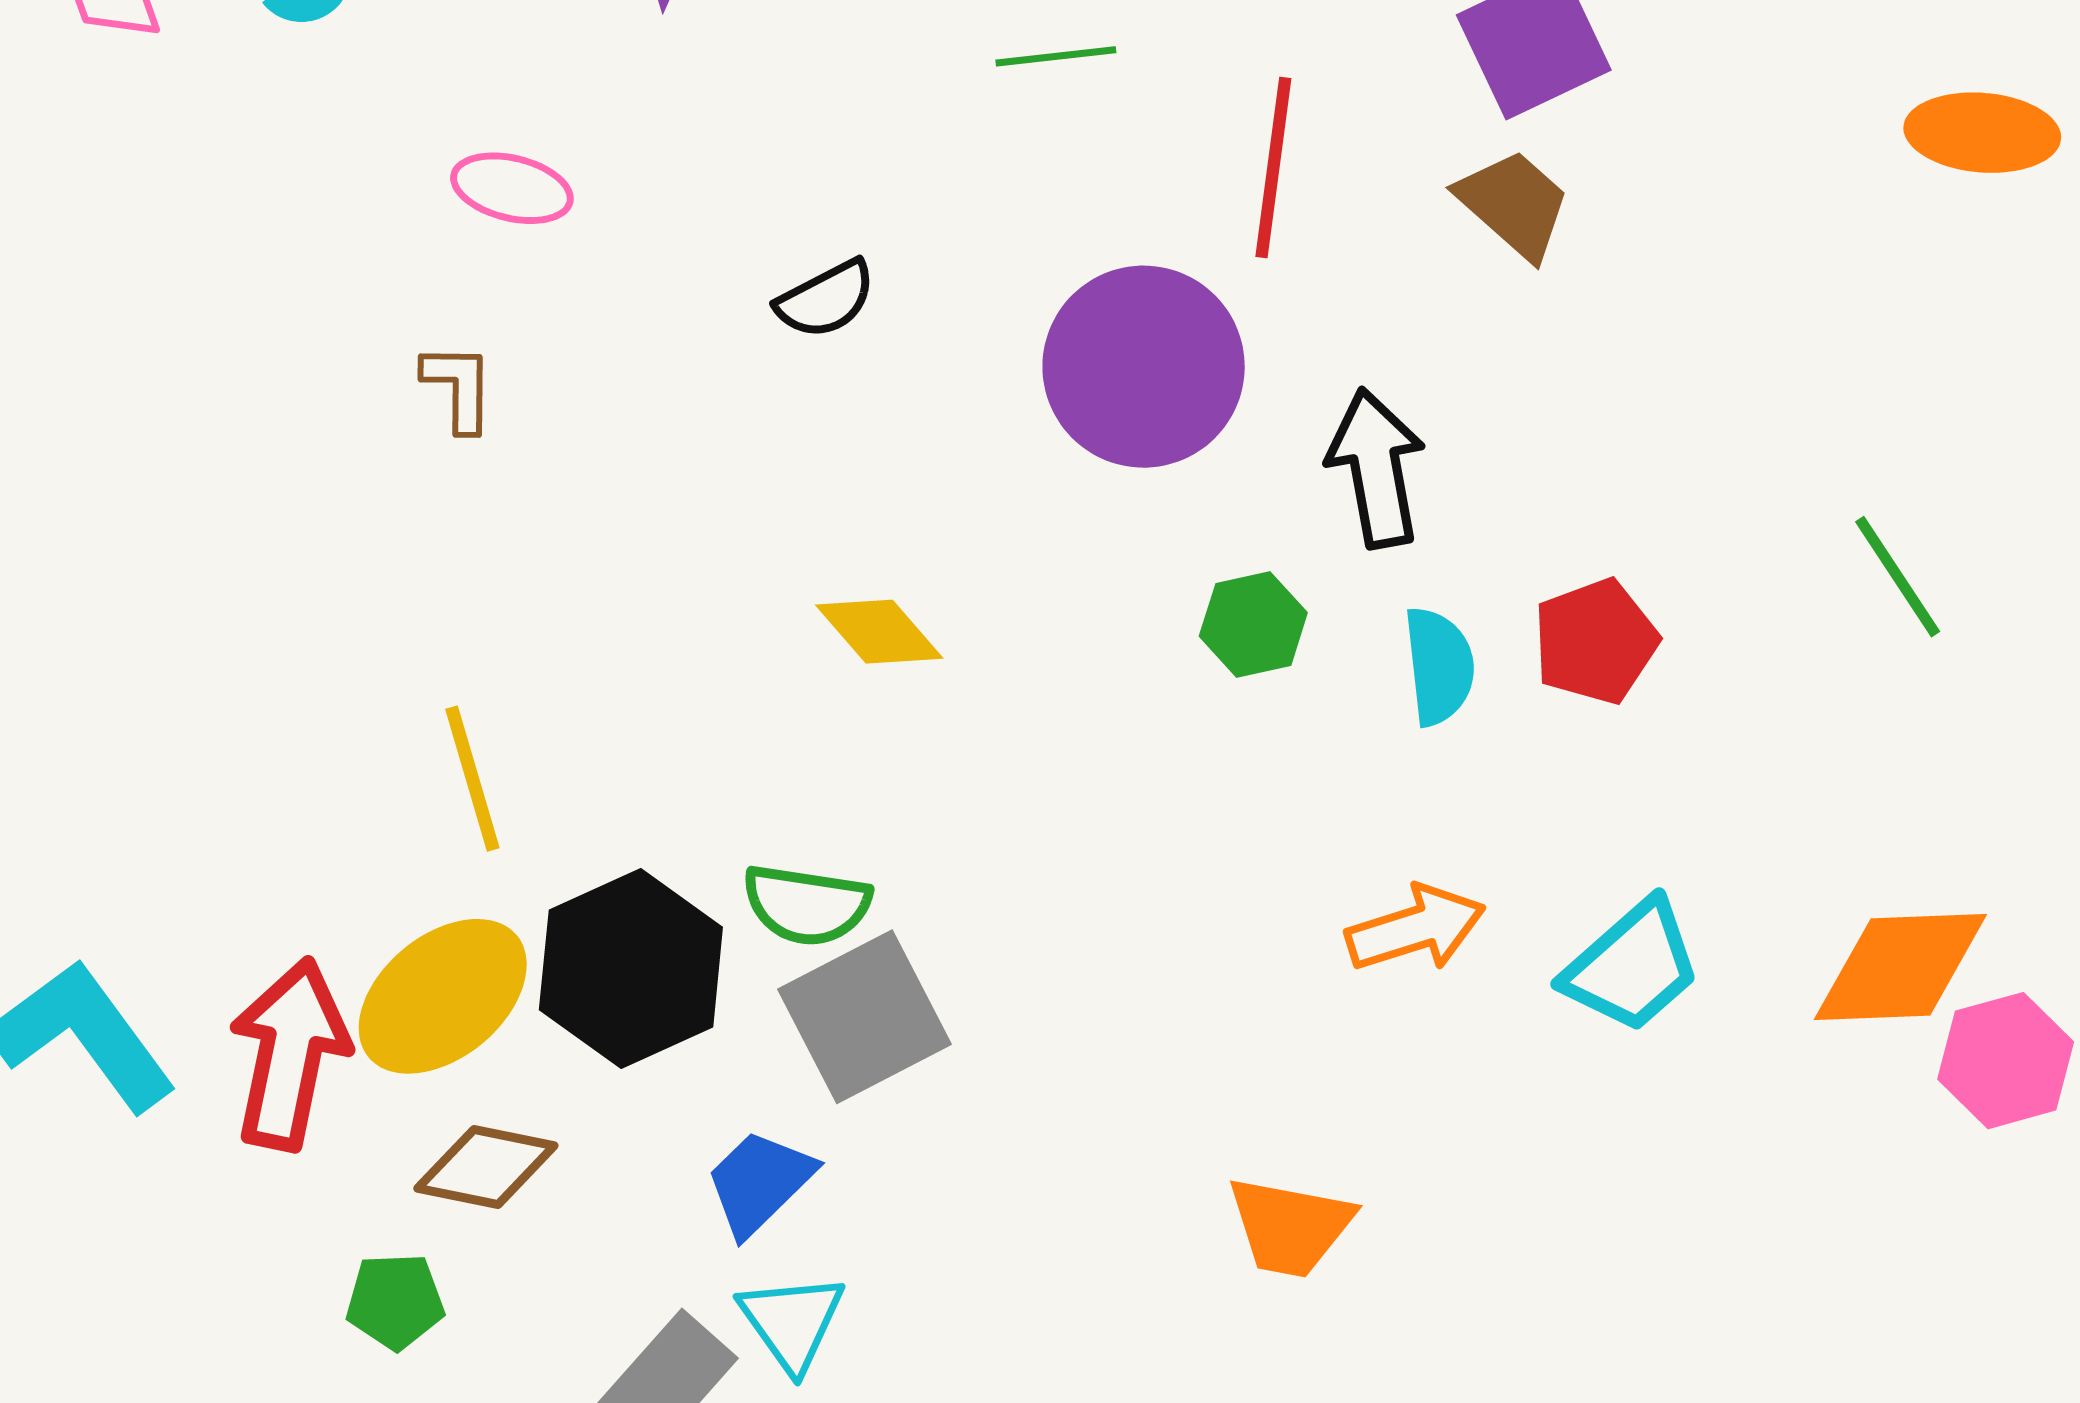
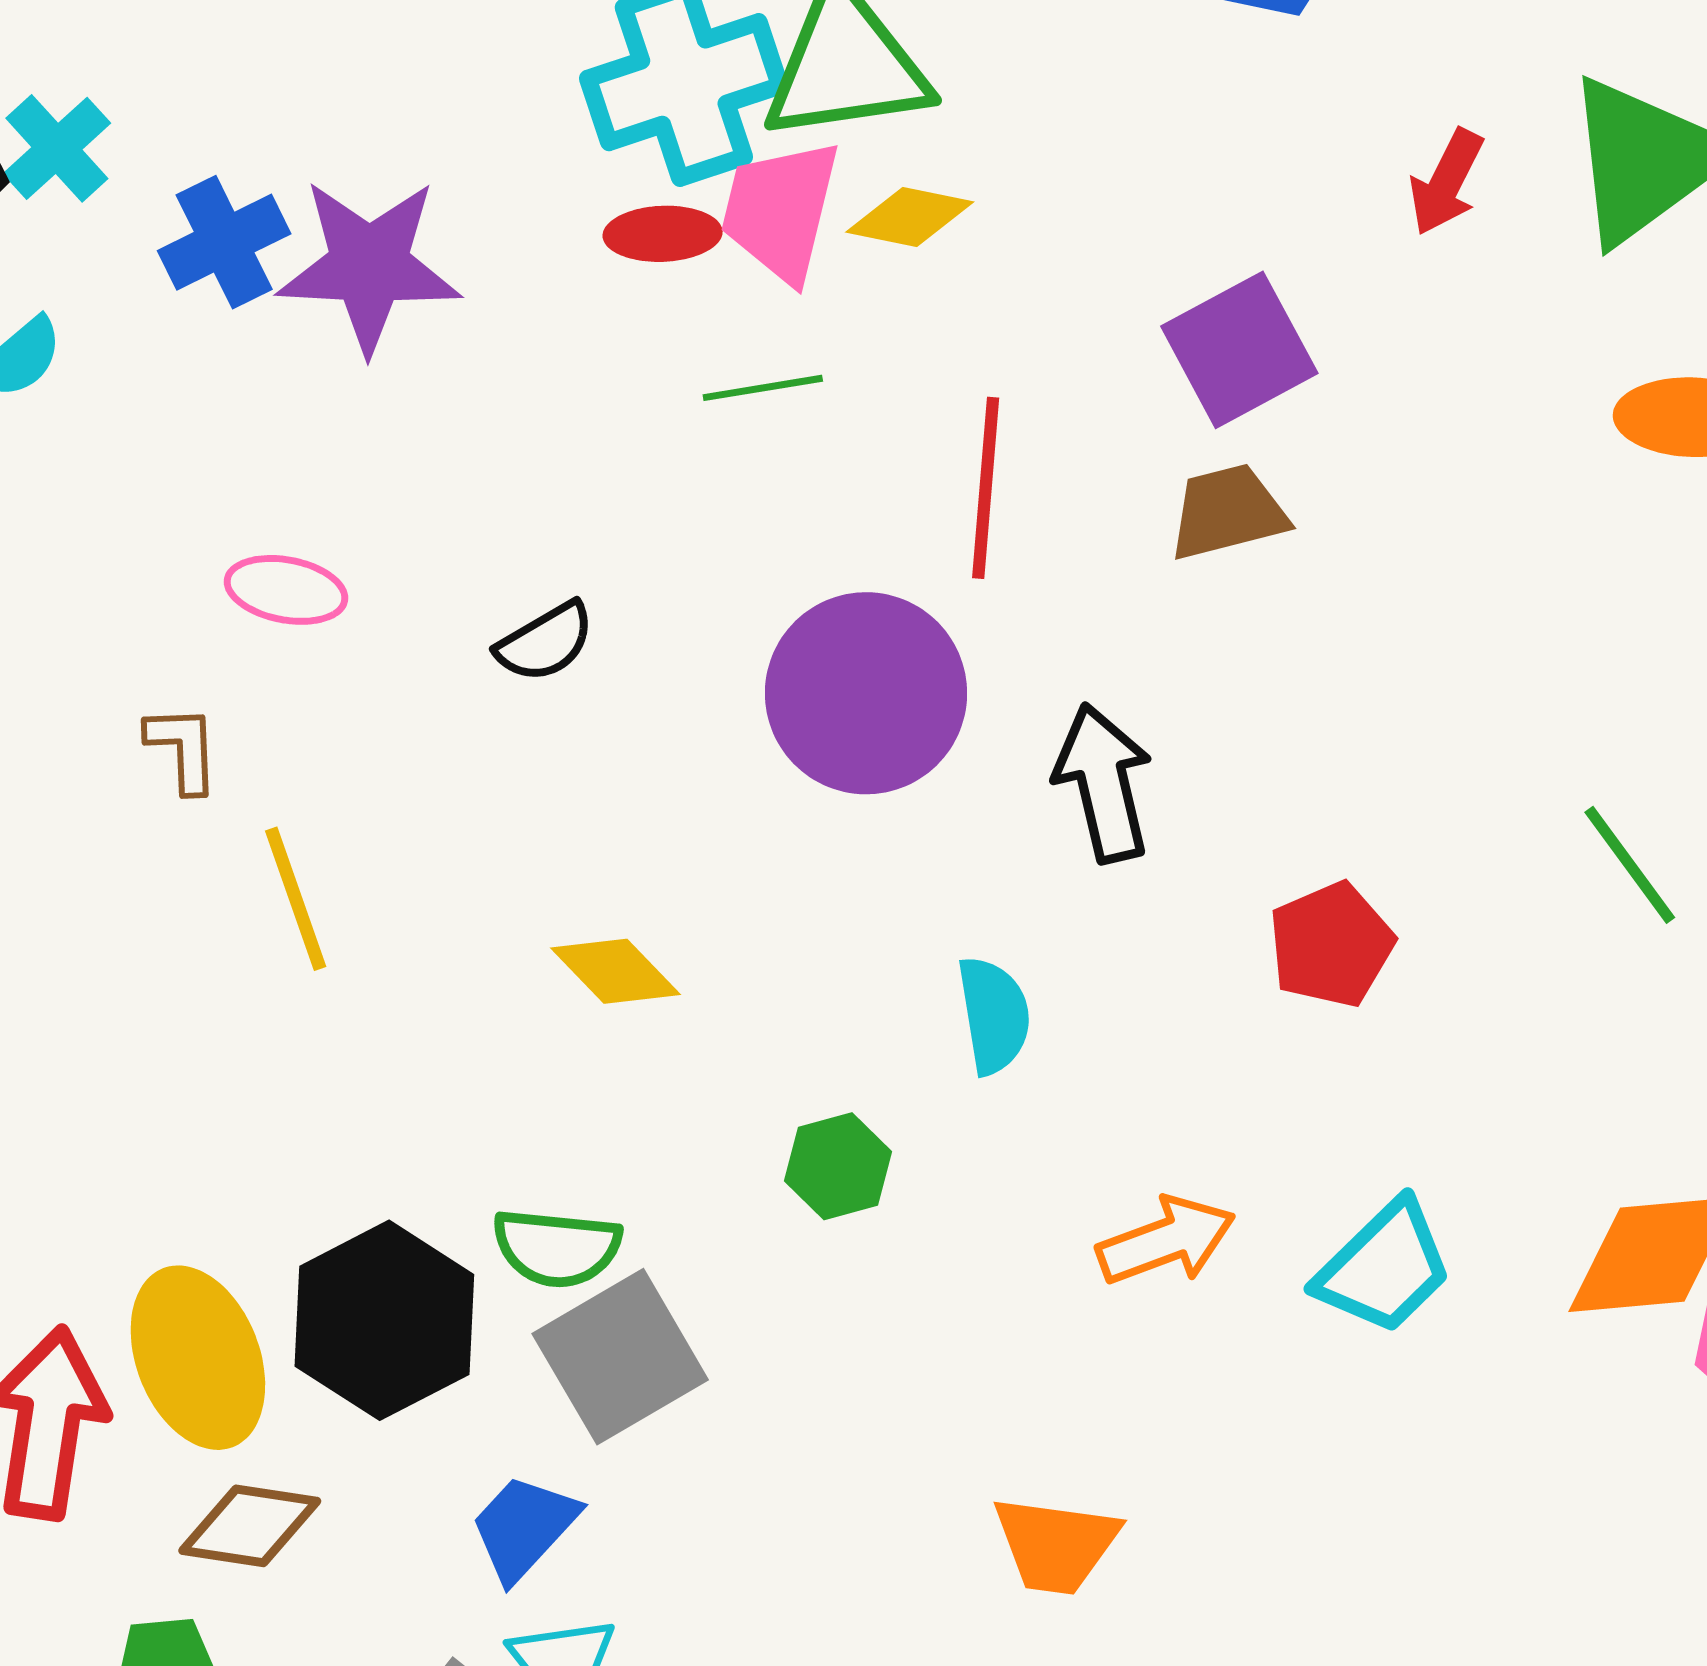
pink ellipse: (512, 188) -> (286, 590), moved
brown trapezoid: (1514, 204) -> (1228, 512), turned -53
green hexagon: (1253, 624) -> (838, 1166), moved
cyan semicircle: (1439, 666) -> (994, 1015), moved
yellow line: (472, 779) -> (296, 899), moved
yellow ellipse: (443, 996) -> (198, 1358), turned -69

